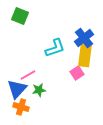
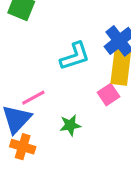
green star: (39, 90) -> (70, 125), moved

